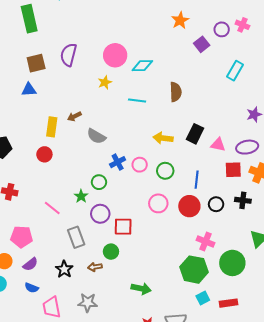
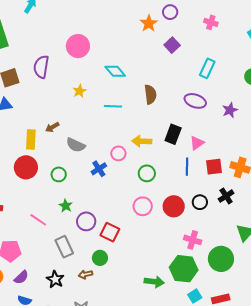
purple circle: (222, 29) -> (170, 12), moved
pink circle: (115, 55) -> (78, 46), moved
cyan diamond: (142, 66) -> (115, 71), turned 55
pink triangle: (218, 145) -> (197, 143), turned -42
purple ellipse: (247, 147) -> (195, 101), moved, turned 35
red circle: (44, 154) -> (26, 167), size x1.5
pink circle: (140, 165) -> (118, 153), moved
blue line: (197, 180) -> (187, 167), moved
green circle: (99, 182) -> (59, 174), moved
black cross: (243, 200) -> (226, 196), turned -35
red square: (123, 227) -> (110, 232), turned 30
green arrow: (141, 289) -> (154, 282), moved

